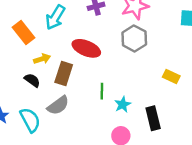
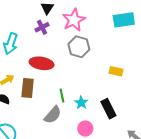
gray semicircle: (58, 105) -> (53, 115), moved

